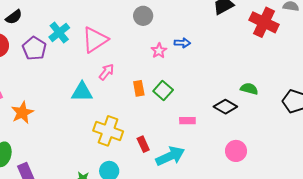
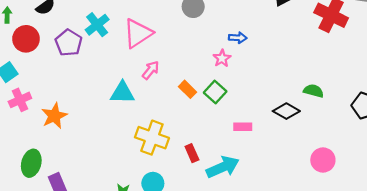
pink star: (159, 51) -> (222, 58), moved
orange rectangle: (139, 88) -> (187, 89), turned -35
pink circle: (236, 151) -> (323, 160), moved

